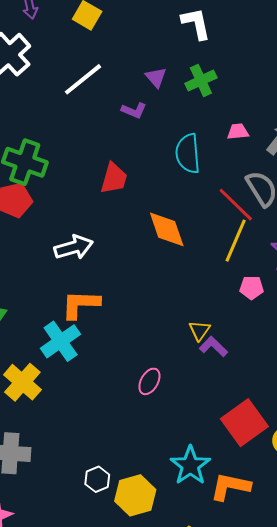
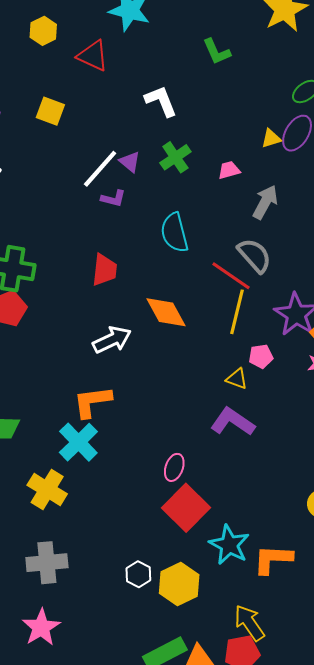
white line: (83, 79) -> (100, 169), moved
pink trapezoid: (238, 132) -> (229, 170), moved
white arrow: (74, 247) -> (112, 340), moved
yellow triangle: (200, 331) -> (237, 379), moved, turned -35
purple L-shape: (214, 347) -> (233, 422), size x1.5
red square: (244, 423) -> (186, 508), moved

